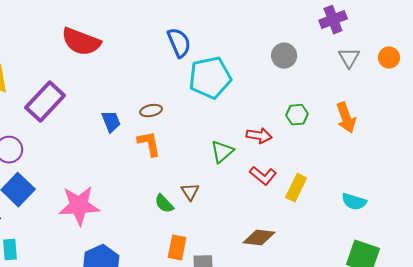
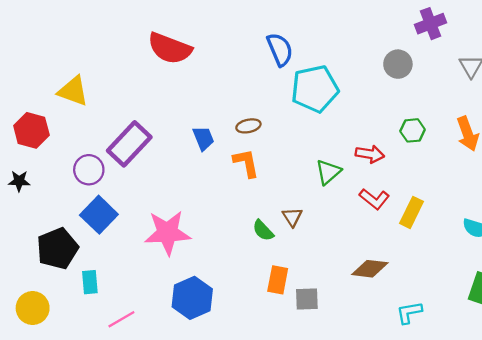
purple cross: (333, 20) -> (431, 24), moved
purple rectangle: (45, 102) -> (129, 144), moved

